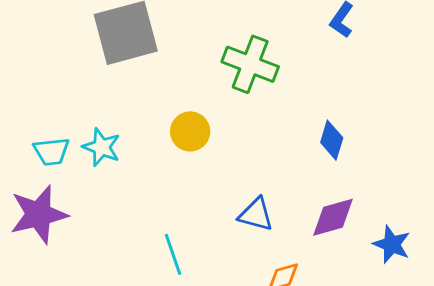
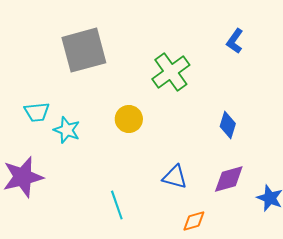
green cross: (250, 64) -> (171, 72), turned 33
cyan trapezoid: (51, 151) -> (37, 112), moved

